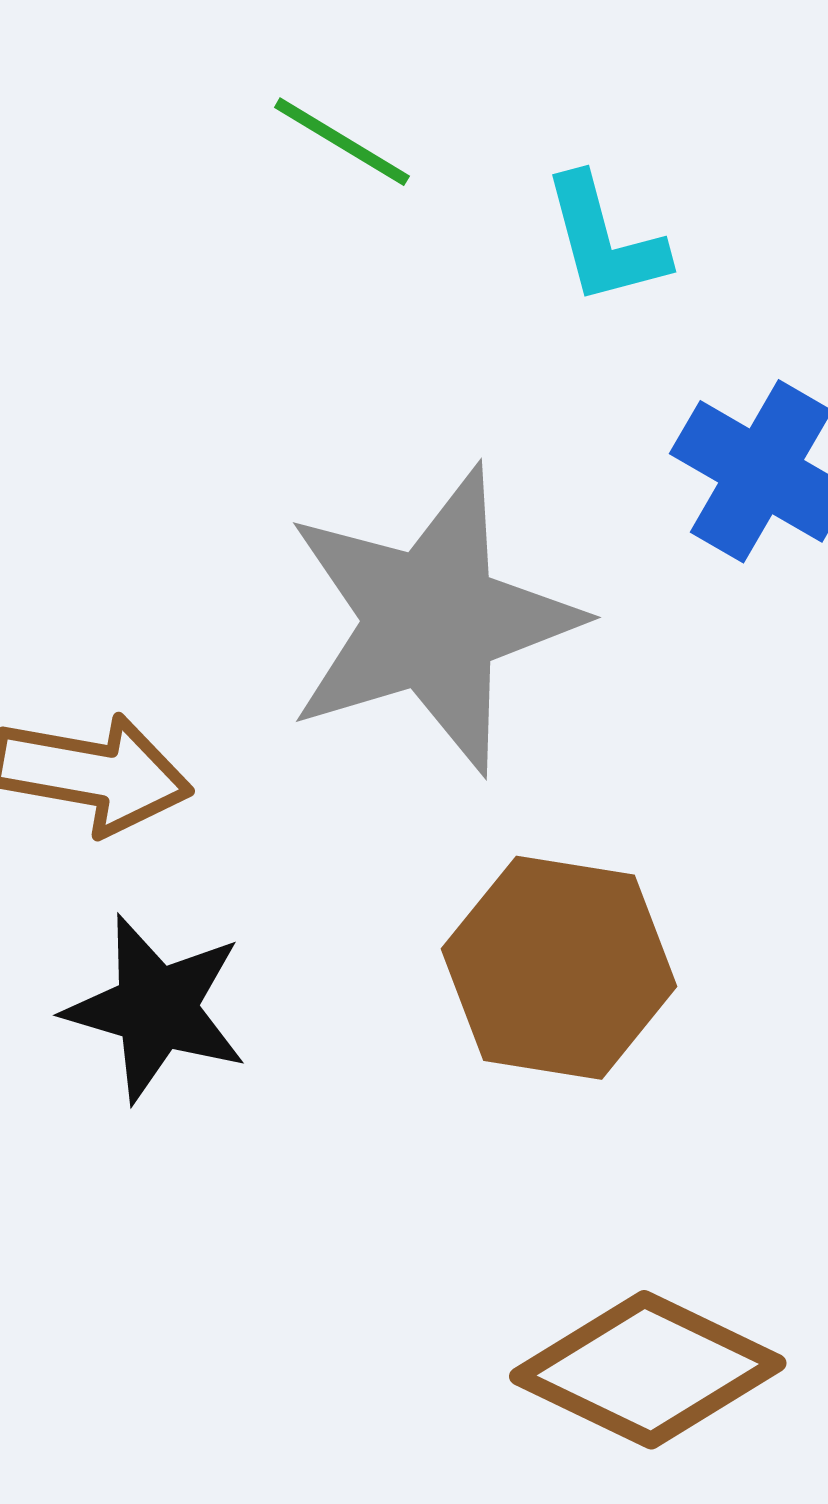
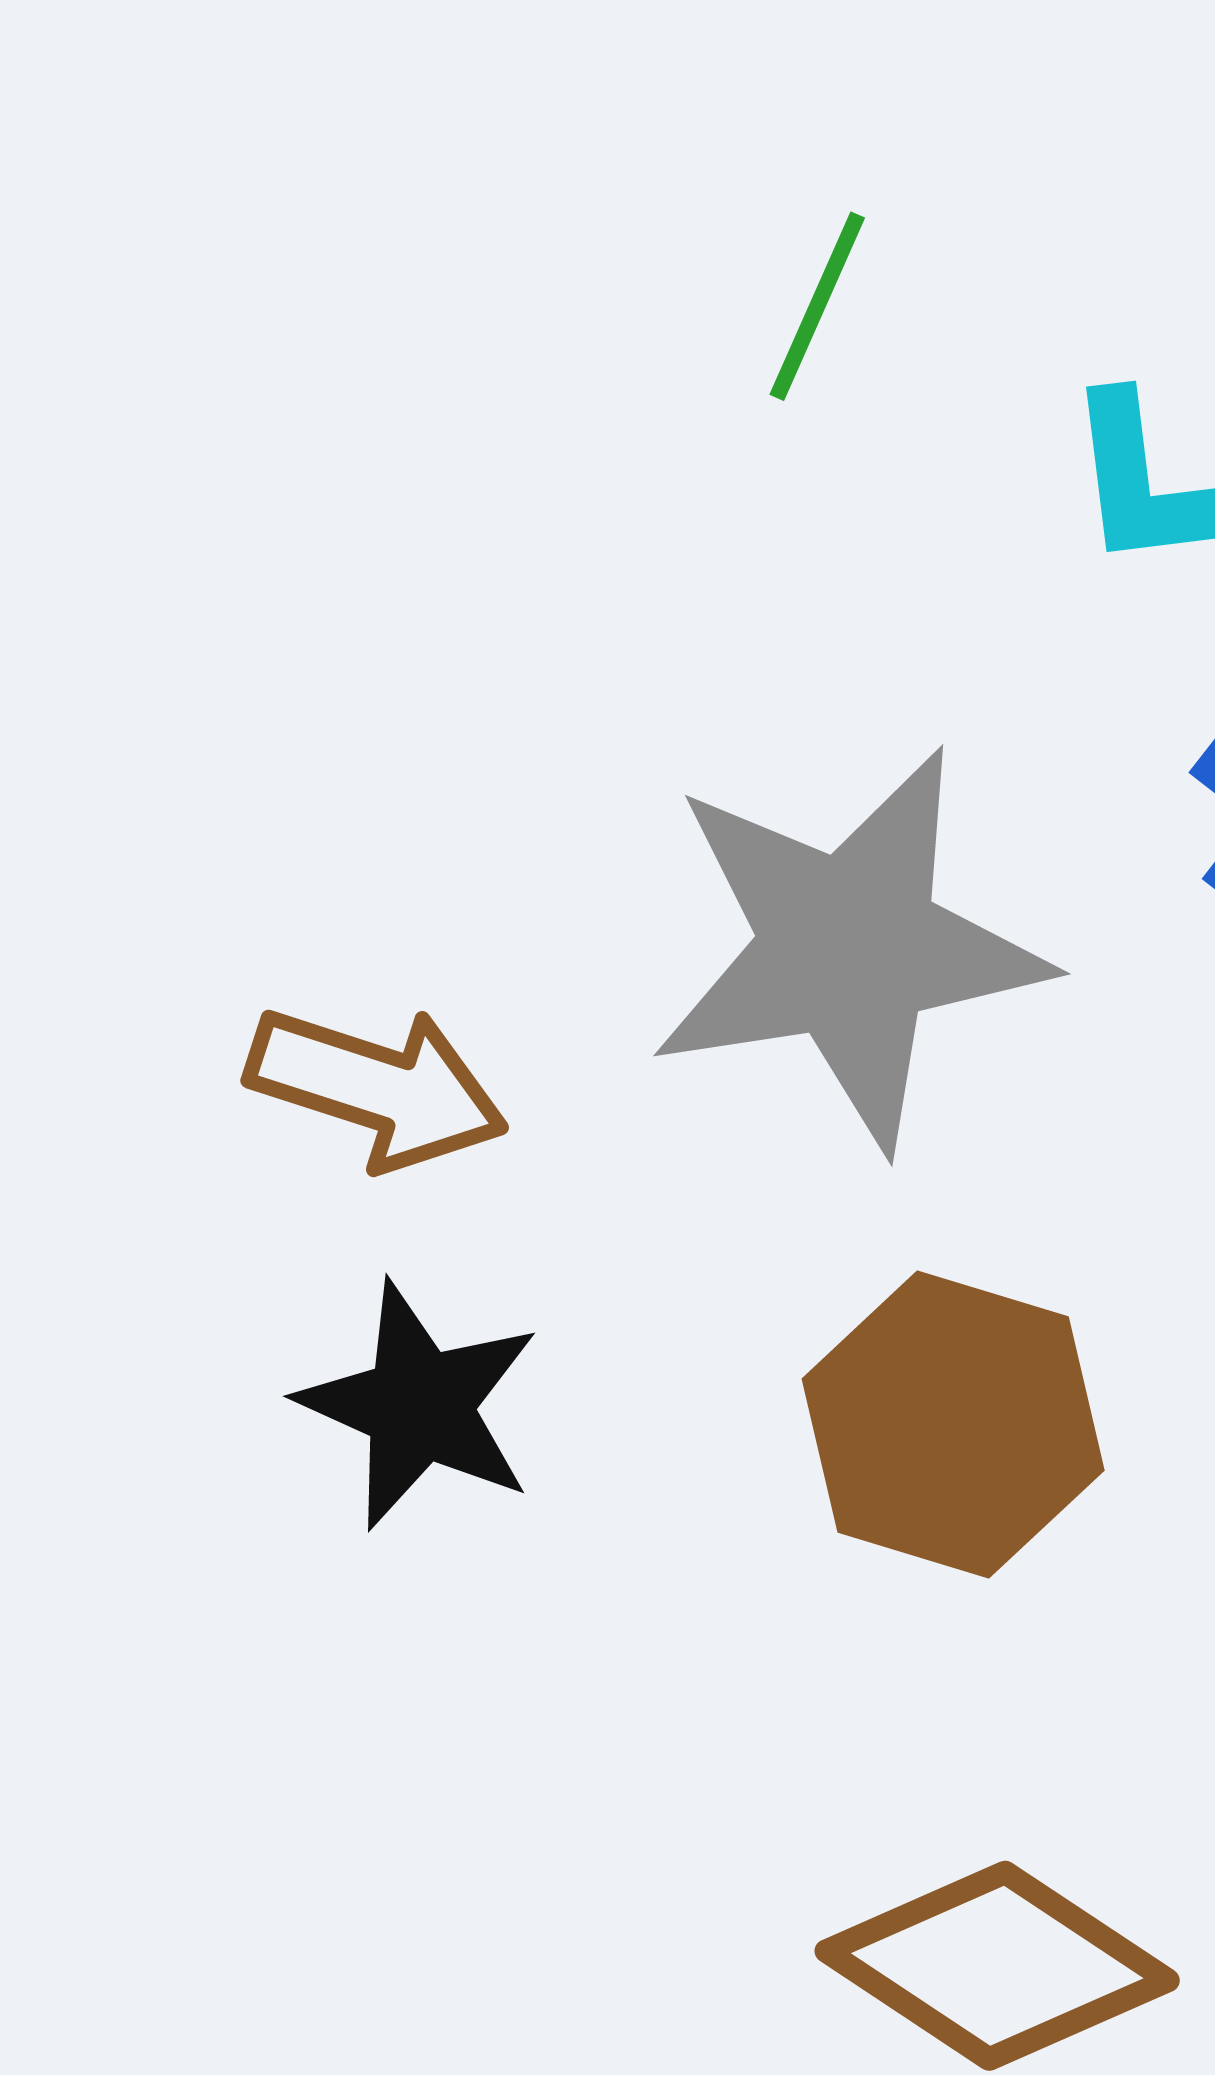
green line: (342, 142) -> (817, 306), turned 75

